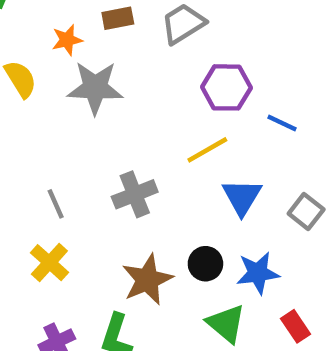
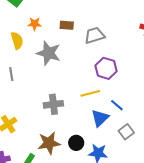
orange star: (67, 40) -> (35, 24), moved
blue line: (282, 123) -> (117, 105), moved
gray line: (56, 204) -> (11, 74), moved

